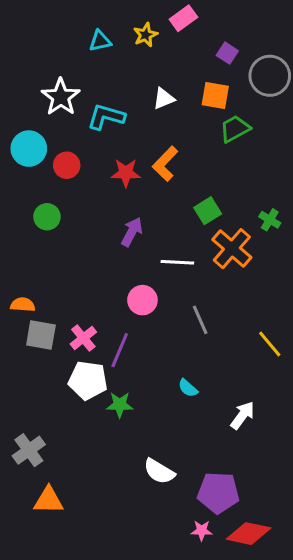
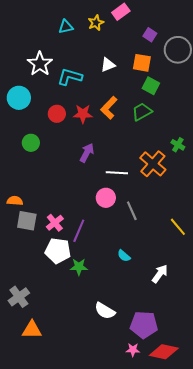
green trapezoid: (235, 129) -> (142, 112), moved
red circle: (67, 165) -> (57, 114), moved
green square: (208, 211) -> (151, 86), moved, turned -30
pink circle: (142, 300) -> (106, 198), moved

